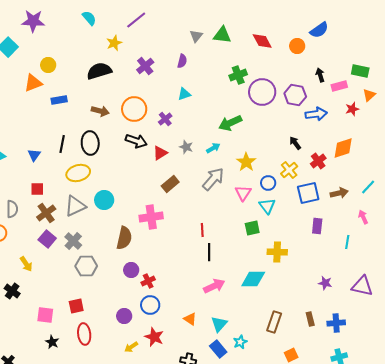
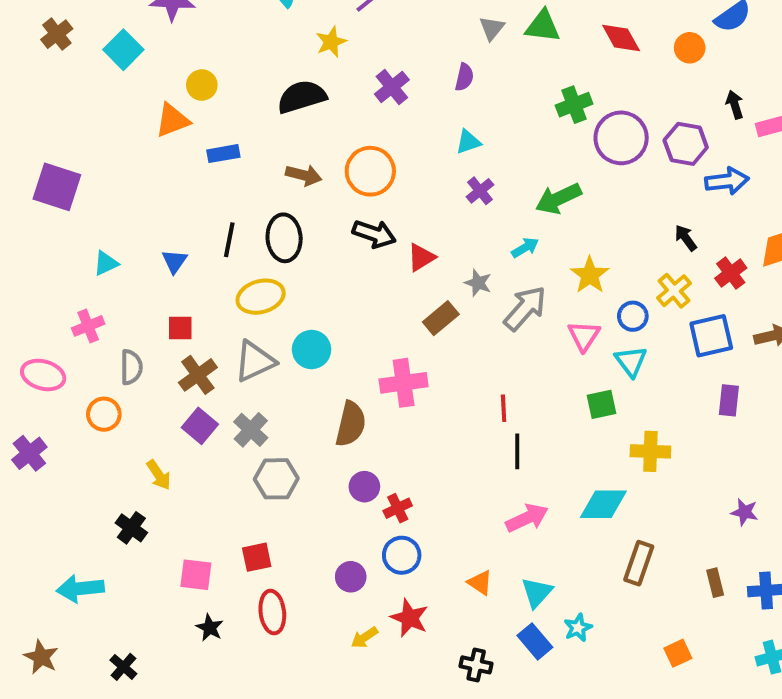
purple cross: (165, 119) -> (480, 191), moved
gray star: (186, 147) -> (478, 283), moved
brown rectangle: (274, 322) -> (639, 563), moved

